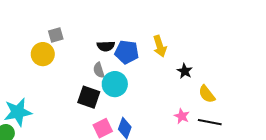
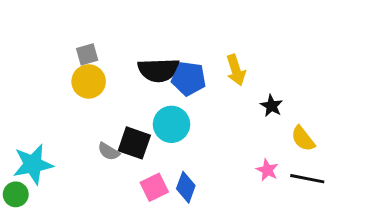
black semicircle: (106, 46) -> (159, 70), size x1.6
yellow circle: (43, 54) -> (89, 81), moved
gray semicircle: (99, 70) -> (109, 151), moved, turned -42

